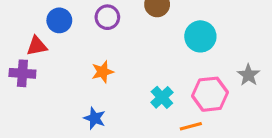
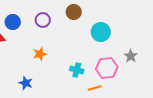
cyan cross: (162, 97) -> (77, 70), turned -32
blue star: (95, 118) -> (26, 83), moved

